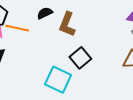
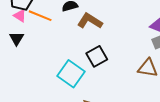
brown L-shape: (67, 24) -> (90, 21), turned 90

